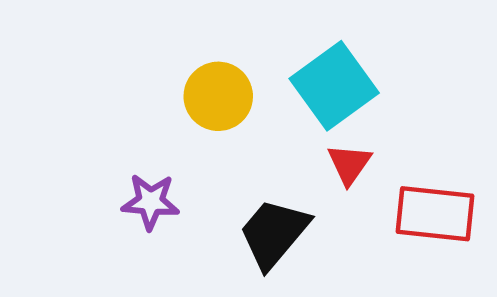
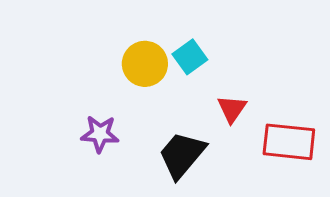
cyan square: (334, 86) -> (190, 57), moved, size x0.6

